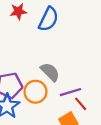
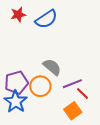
blue semicircle: (48, 19) -> (46, 19), turned 35

